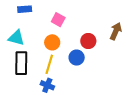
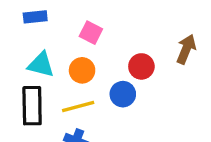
cyan triangle: (16, 38) -> (41, 65), moved
yellow line: (49, 64) -> (78, 107), turned 60

